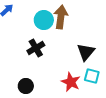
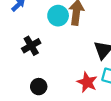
black cross: (36, 48) -> (31, 46), moved

